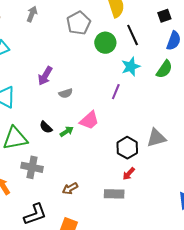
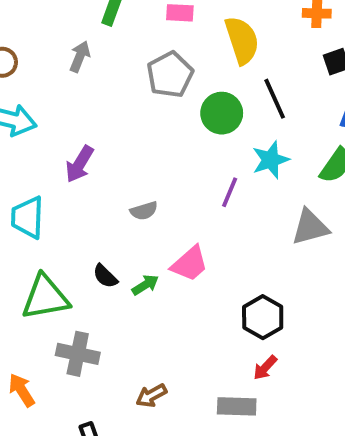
purple arrow: (45, 76) -> (79, 164), moved
purple line: (116, 92) -> (230, 192), moved
gray triangle: (156, 138) -> (310, 227), moved

